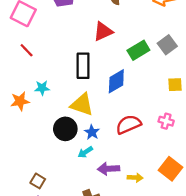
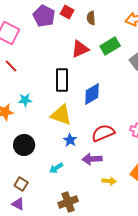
green rectangle: (138, 50) -> (110, 46), moved
black circle: (65, 129) -> (24, 145), moved
cyan arrow: (85, 152) -> (56, 168), moved
purple arrow: (109, 169) -> (92, 159), moved

